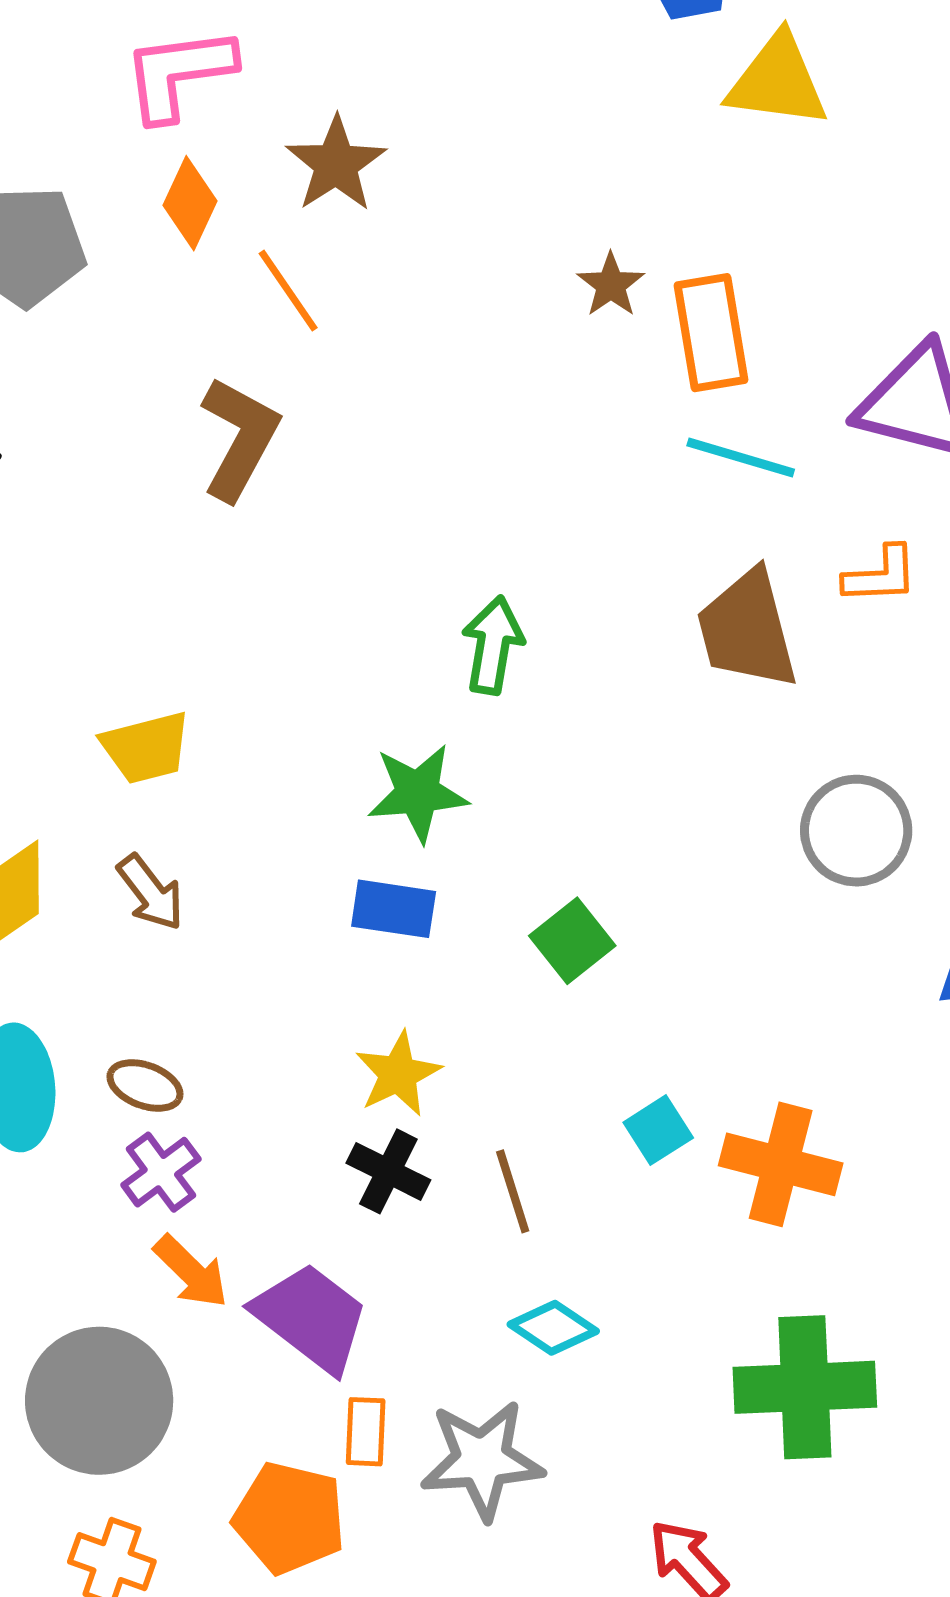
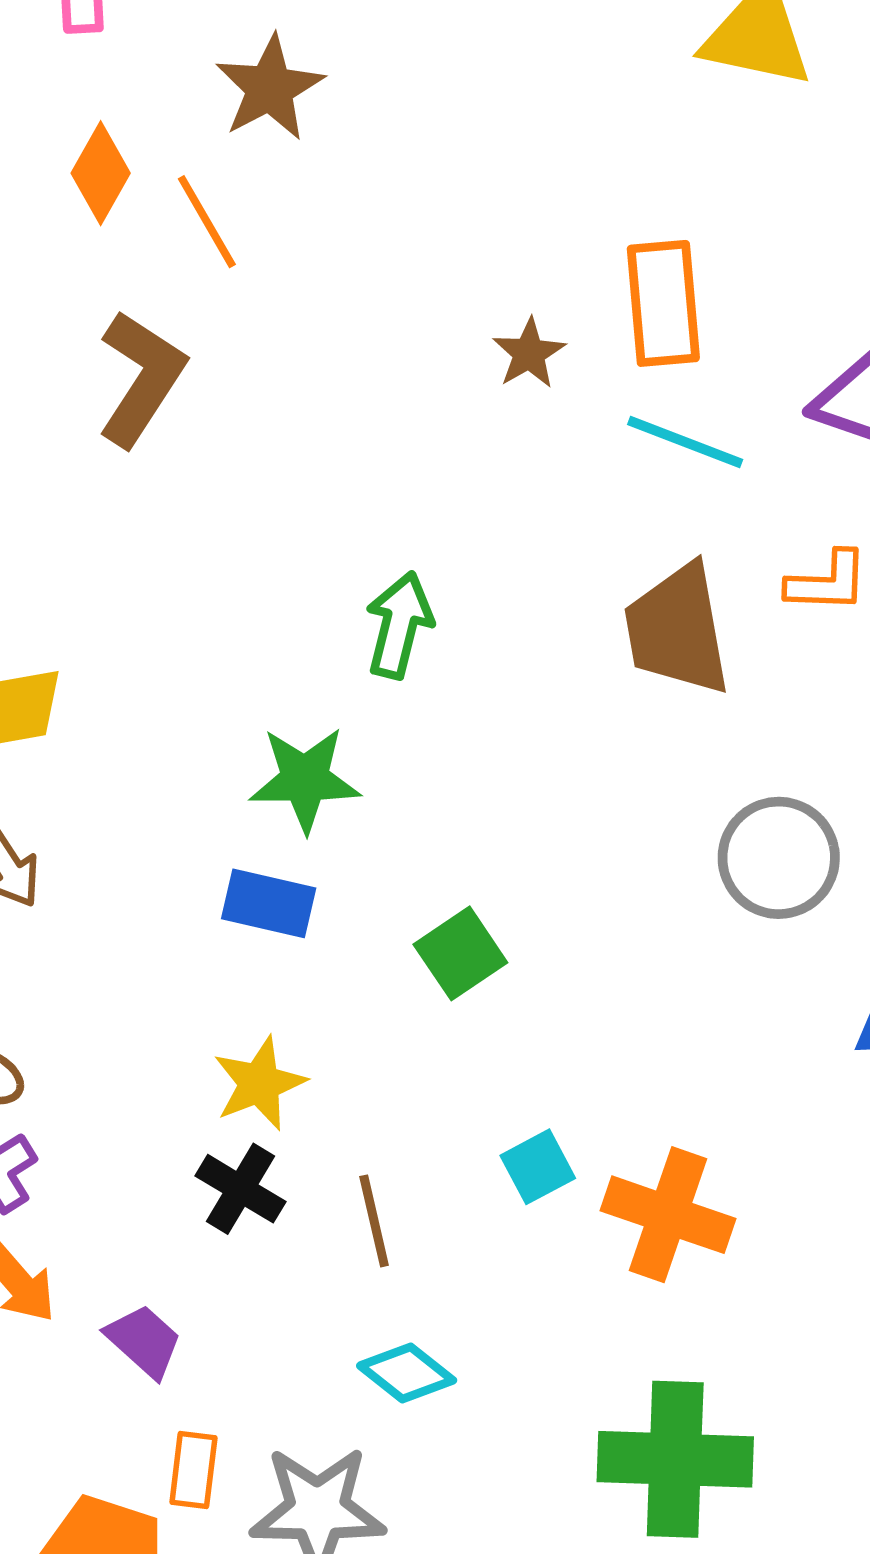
orange diamond: (190, 203) -> (101, 173), moved
brown star: (611, 285) -> (529, 353), moved
purple trapezoid: (311, 1317) -> (144, 1341), size x0.6

